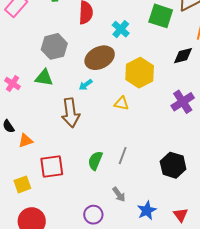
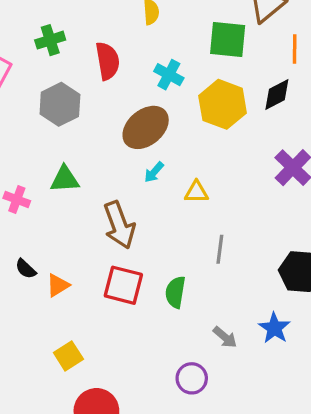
gray hexagon: (54, 46) -> (60, 104), moved
yellow hexagon: (140, 73) -> (223, 104), moved
cyan arrow: (86, 85) -> (154, 172), moved
gray line: (123, 156) -> (220, 249), moved
red square: (52, 167) -> (123, 285), moved, turned 35
blue star: (147, 210) -> (274, 328), moved

